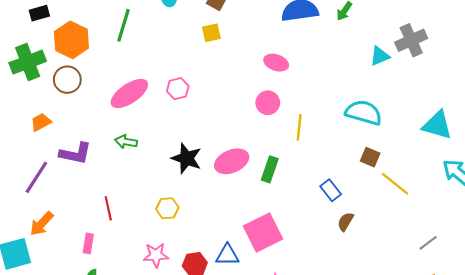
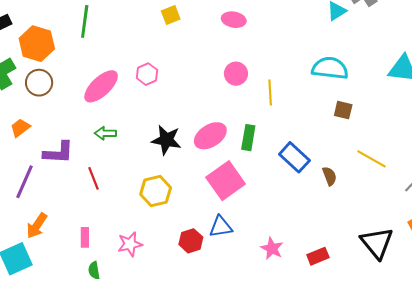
pink ellipse: (276, 63) -> (234, 20), moved
yellow line: (395, 184) -> (371, 159), moved
blue rectangle: (331, 190) -> (294, 157), moved, size x1.4
red line: (108, 208) -> (94, 178), moved
yellow hexagon: (167, 208) -> (156, 191), size x1.4
brown semicircle: (345, 222) -> (330, 176), turned 138
pink square: (263, 233) -> (226, 181), moved
pink star: (156, 255) -> (130, 244), moved

